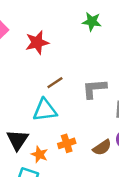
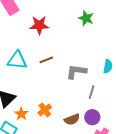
cyan triangle: (45, 110) -> (17, 60), moved
orange cross: (67, 143) -> (45, 110), turned -32

